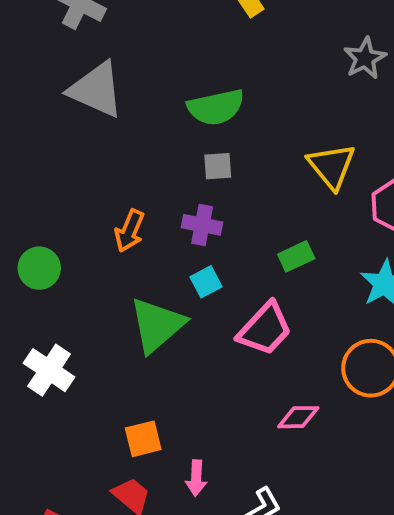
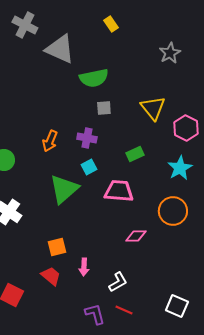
gray triangle: (96, 90) -> (60, 49), moved
gray square: (218, 166) -> (104, 108), moved
pink trapezoid: (265, 329) -> (119, 191), turned -128

